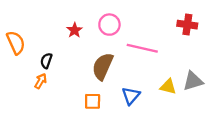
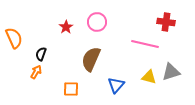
pink line: (142, 48) -> (145, 44), moved
orange square: (93, 101) -> (71, 89), moved

